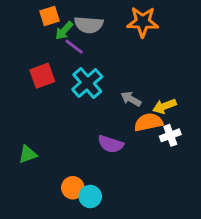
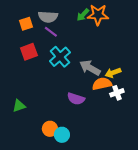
orange square: (49, 16) -> (26, 24), moved
gray semicircle: (89, 25) -> (48, 17), moved
green arrow: (64, 31) -> (83, 15), moved
gray arrow: (131, 99) -> (90, 68), size x1.5

